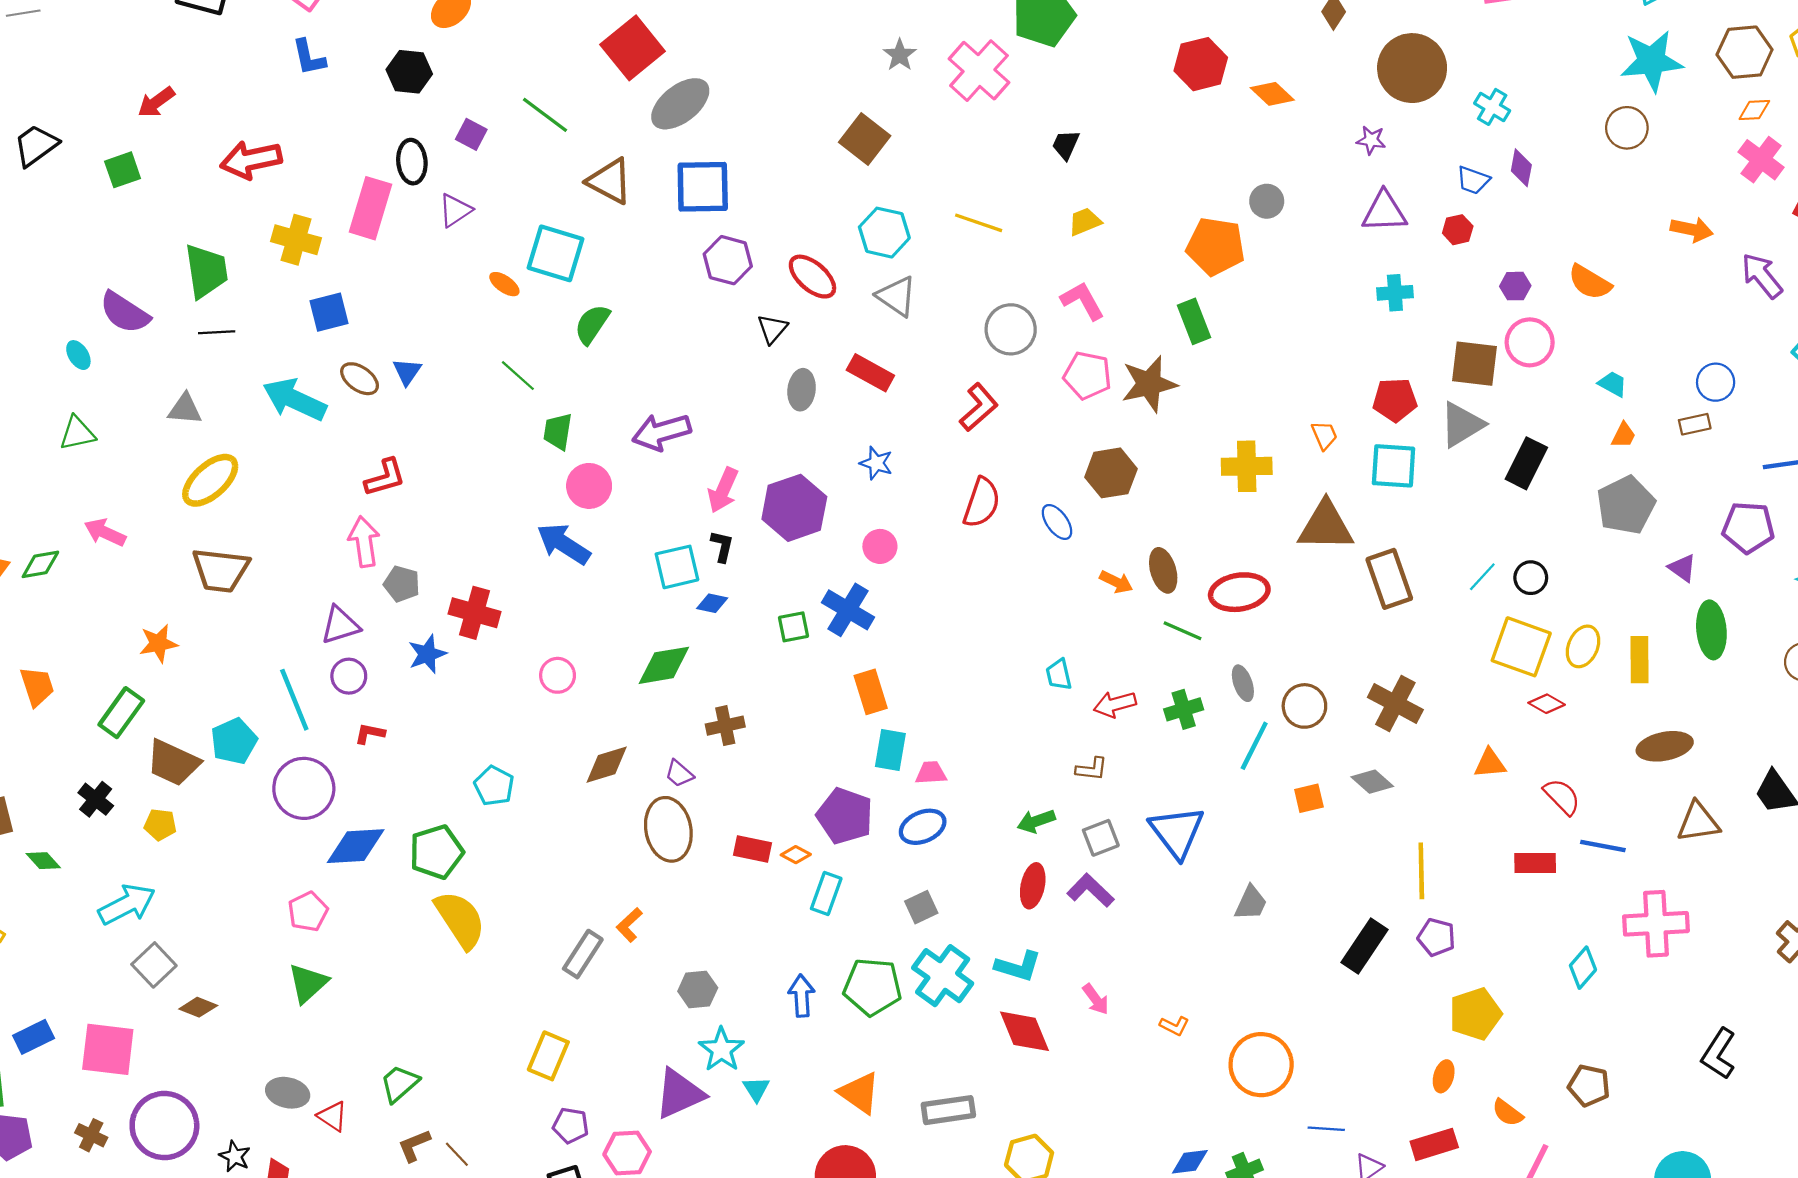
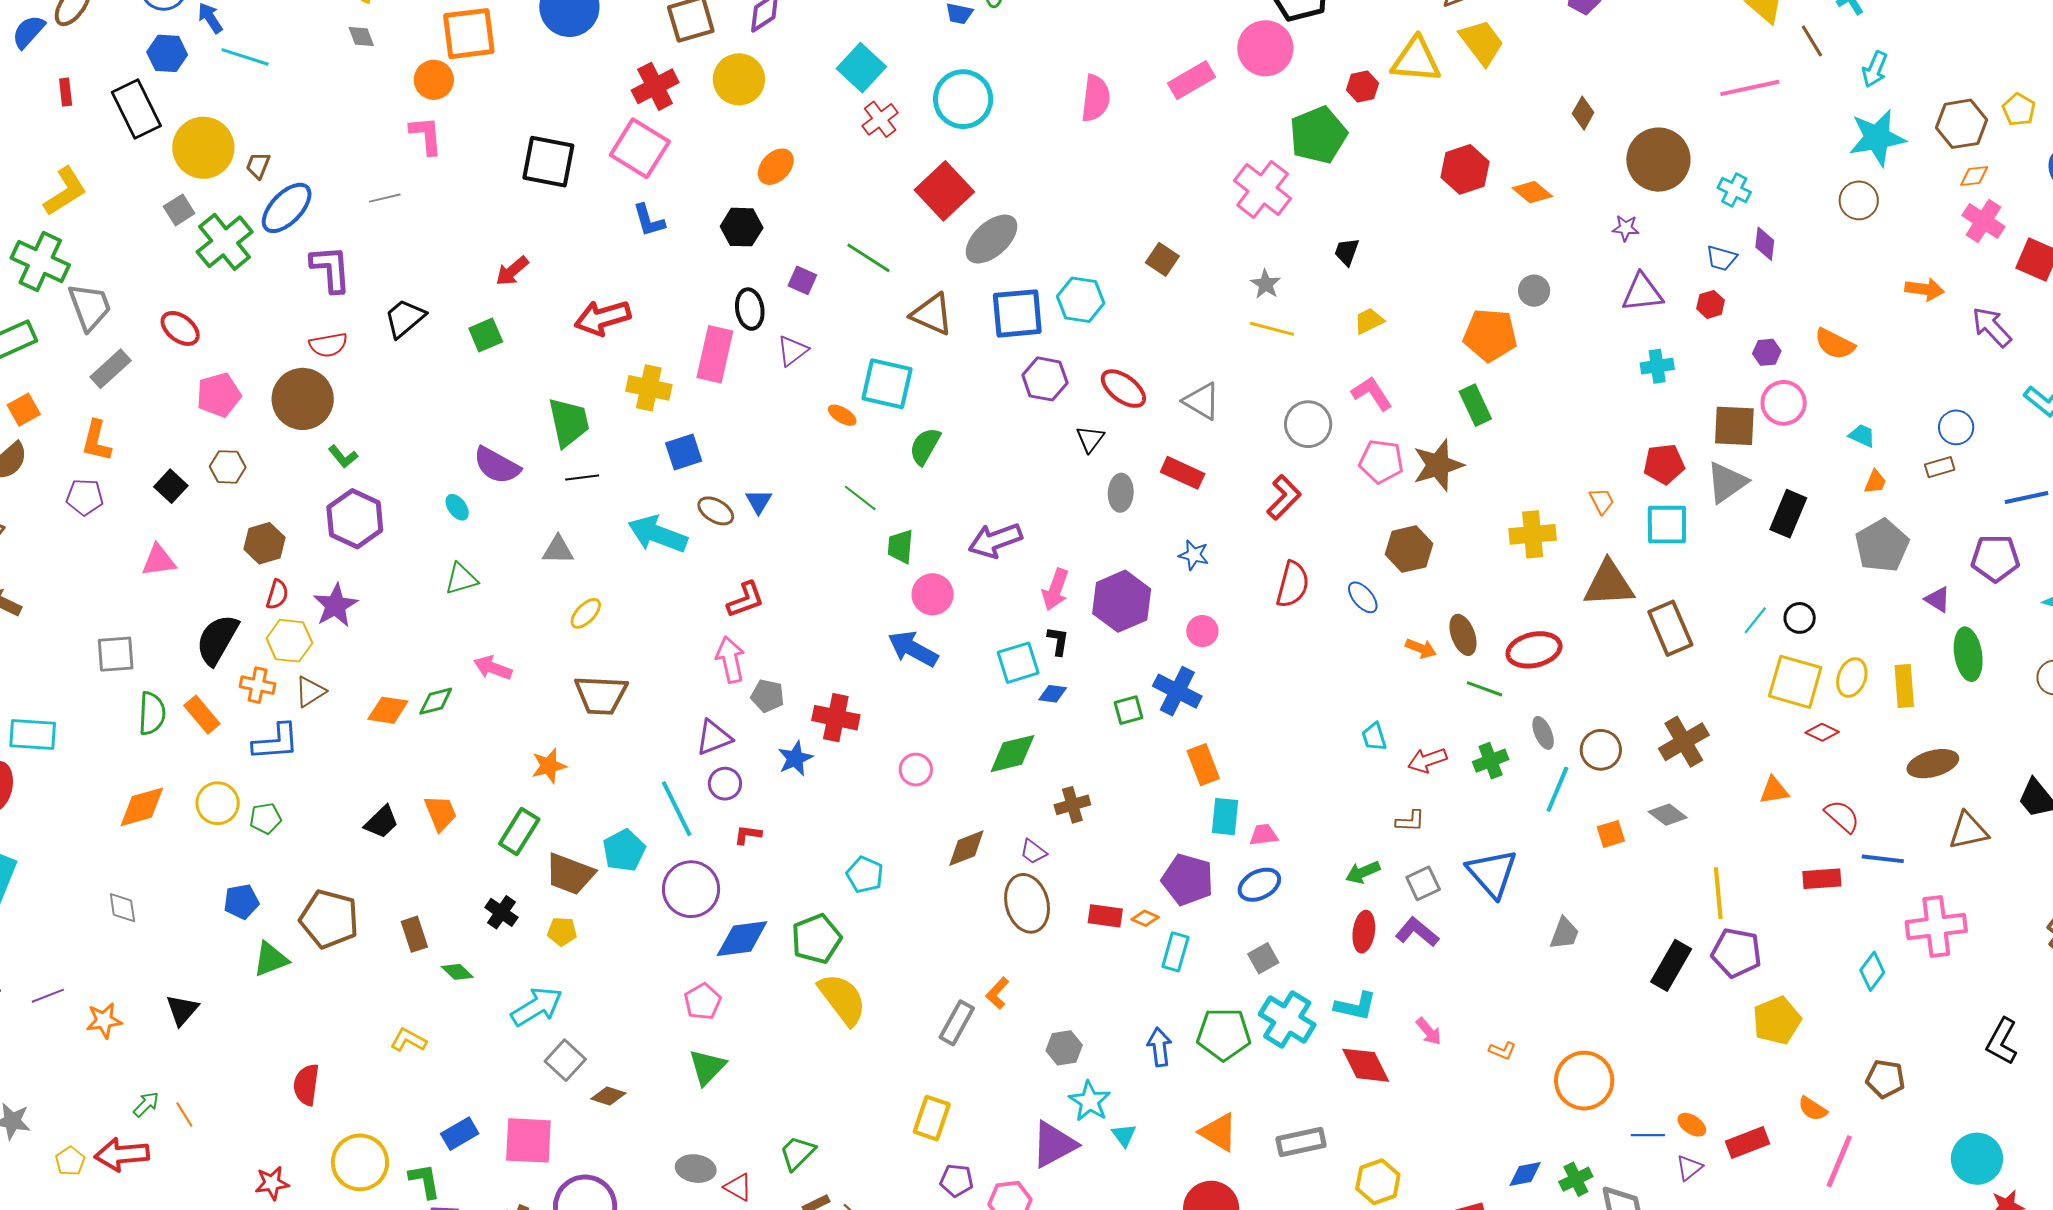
gray star: (900, 55) -> (1266, 284), moved
brown square: (865, 139) -> (1162, 259), size x0.7
cyan hexagon: (884, 233) -> (1081, 300), moved
yellow ellipse: (210, 480) -> (586, 613), size x0.6
brown cross: (1395, 703) -> (1684, 742), turned 36
purple pentagon: (1436, 937) -> (1736, 953), size x1.4
orange ellipse: (1444, 1076) -> (1692, 1125), moved, turned -68

